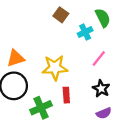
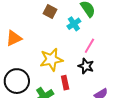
orange triangle: (16, 58) -> (14, 38), moved
black star: (101, 89) -> (86, 66), moved

